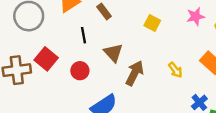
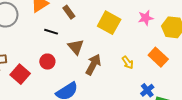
yellow square: (152, 23) -> (109, 23), size x1.6
black line: (83, 35) -> (51, 32), turned -64
red square: (46, 59) -> (20, 74), moved

